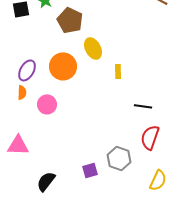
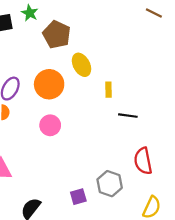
pink circle: (47, 104) -> (50, 125), moved
black line: (143, 106) -> (128, 116), moved
red semicircle: (150, 137) -> (143, 161), turned -30

